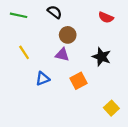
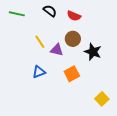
red semicircle: (106, 17) -> (74, 16), moved
brown circle: (68, 35) -> (73, 39), moved
yellow line: (24, 52) -> (40, 42), moved

